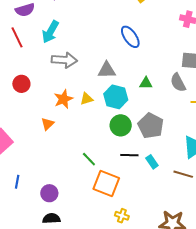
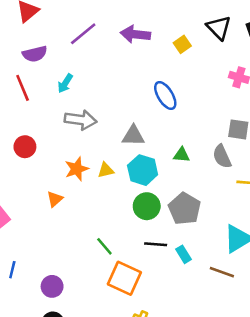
cyan arrow: (50, 32) -> (65, 83), size x0.7

